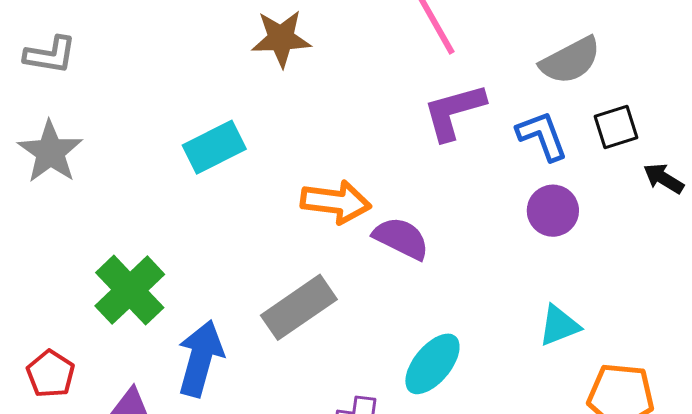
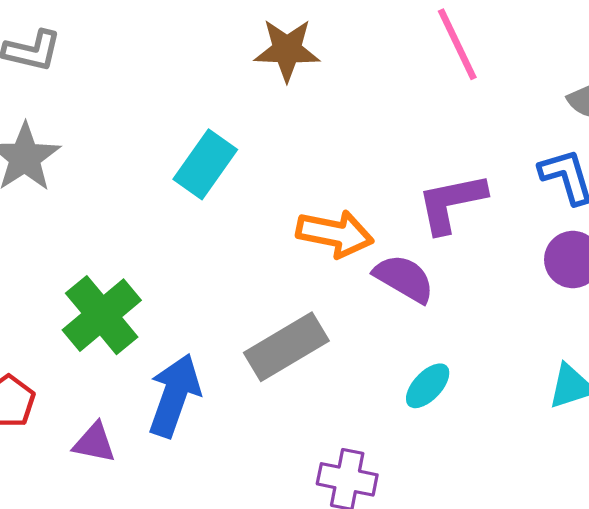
purple L-shape: (454, 112) -> (451, 203), moved
cyan rectangle: (214, 147) -> (205, 164), turned -32
cyan ellipse: (432, 364) -> (428, 386), moved, size x0.7

